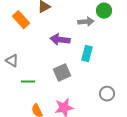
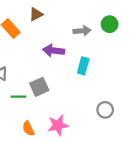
green circle: (104, 11) -> (110, 24), moved
gray square: (62, 73) -> (39, 87), moved

